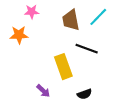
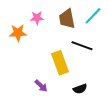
pink star: (32, 12) -> (37, 18), moved

